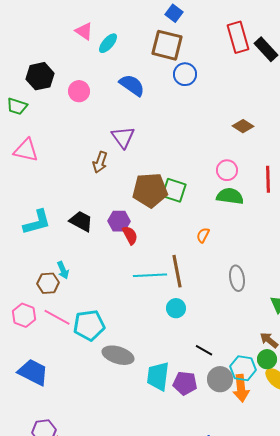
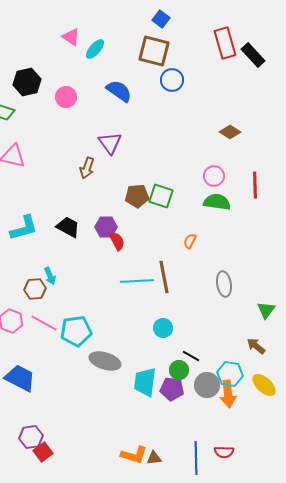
brown pentagon: (150, 190) -> (137, 196), size x0.7
cyan circle: (176, 308) -> (163, 328), moved
green circle: (267, 359) -> (179, 370), moved

